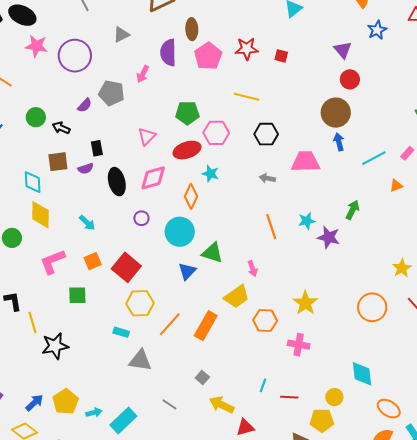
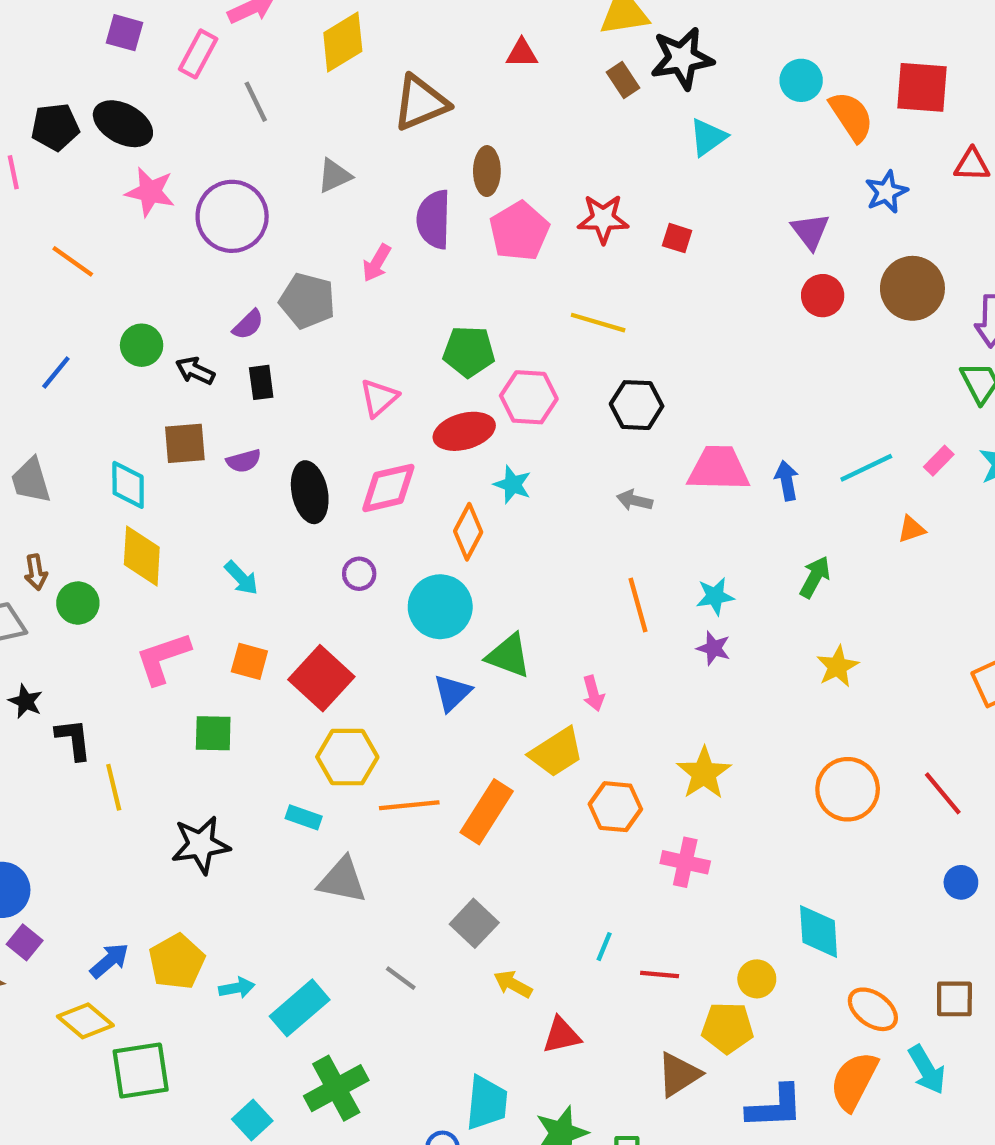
brown circle: (336, 113) -> (912, 288), moved
blue arrow: (339, 142) -> (787, 481), moved
black rectangle: (97, 148) -> (261, 382), moved
purple star: (329, 237) -> (714, 648), moved, size x0.7
orange square: (93, 261) -> (249, 661), turned 36
yellow star: (402, 268) -> (837, 666), moved
orange line: (170, 324) -> (409, 805), turned 40
black star: (55, 346) -> (201, 845), moved
gray square: (202, 377) -> (474, 923), size x1.5
yellow arrow: (222, 405) -> (513, 984), size x0.7

